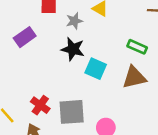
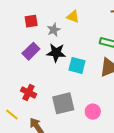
purple rectangle: (25, 37) -> (31, 51), moved
red cross: (40, 105) -> (28, 92), moved

